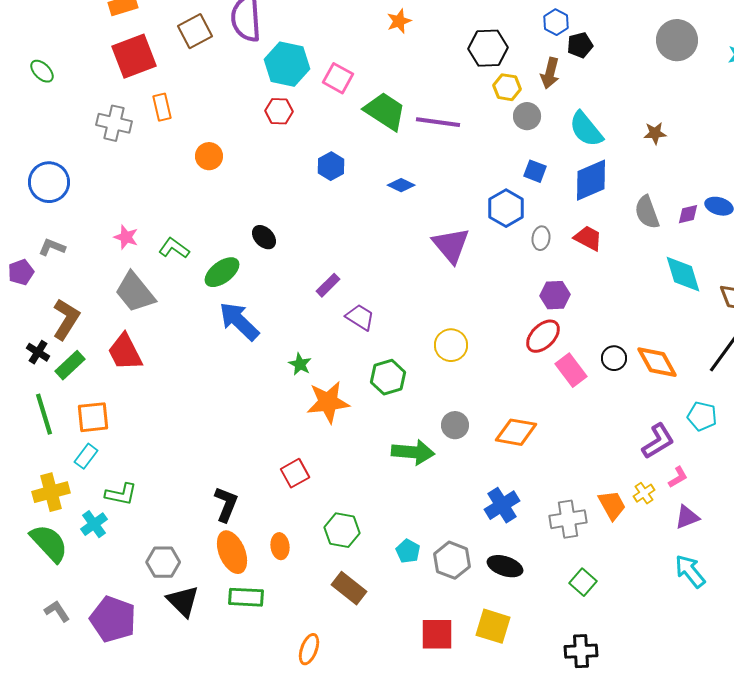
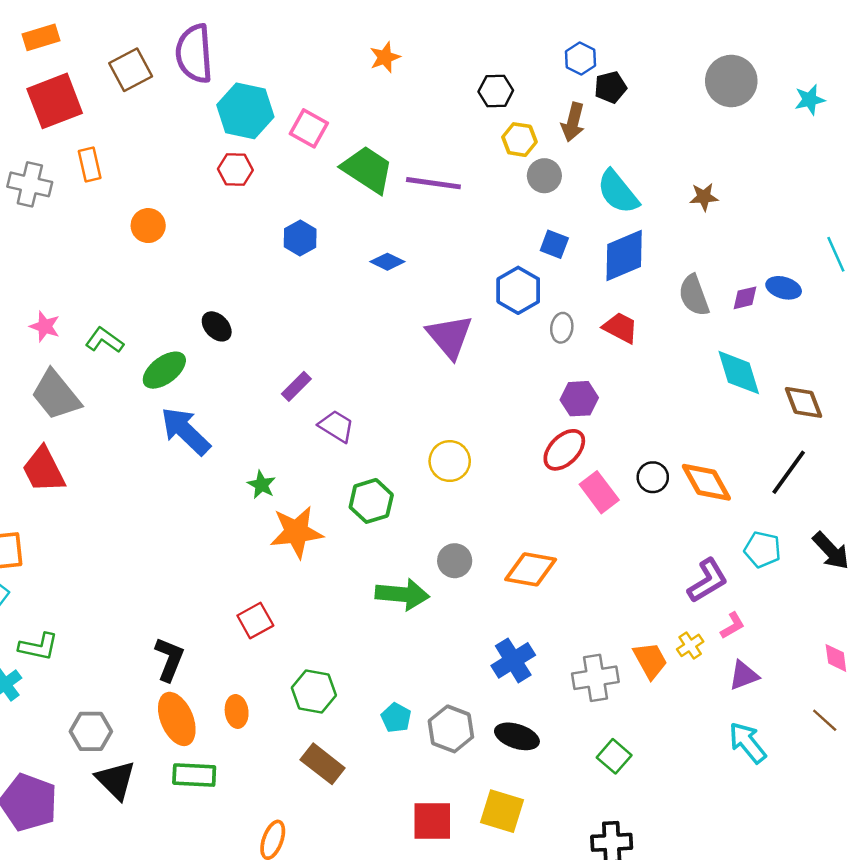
black hexagon: (488, 48) -> (496, 91), size x0.7

